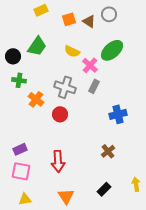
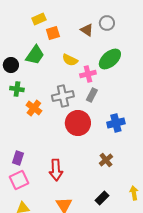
orange square: (69, 19) -> (53, 33), moved
pink cross: (90, 65) -> (88, 74), turned 35
gray cross: (65, 87) -> (63, 96), turned -30
red circle: (60, 114) -> (78, 123), moved, size x1.6
purple rectangle: (20, 149) -> (18, 158), turned -48
pink square: (21, 171) -> (19, 180), turned -36

